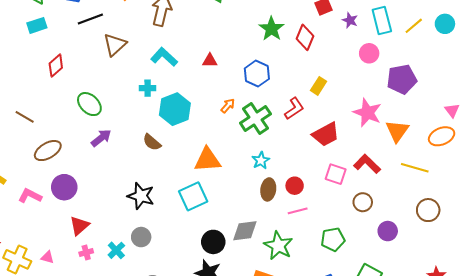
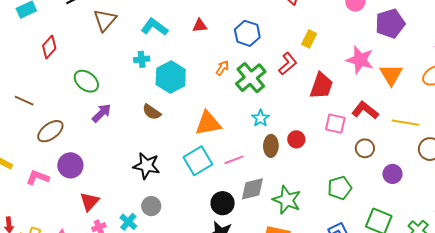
red trapezoid: (326, 134) -> (321, 86), turned -36
yellow line: (415, 168) -> (405, 123), moved
pink line: (298, 211) -> (234, 160), moved

